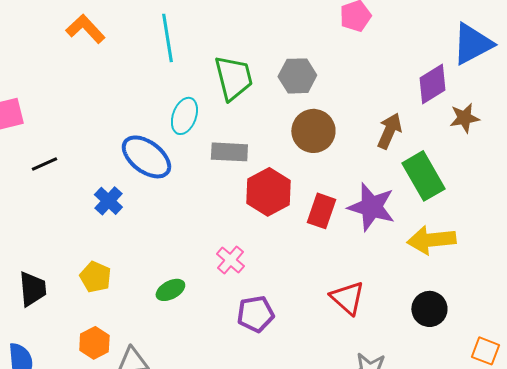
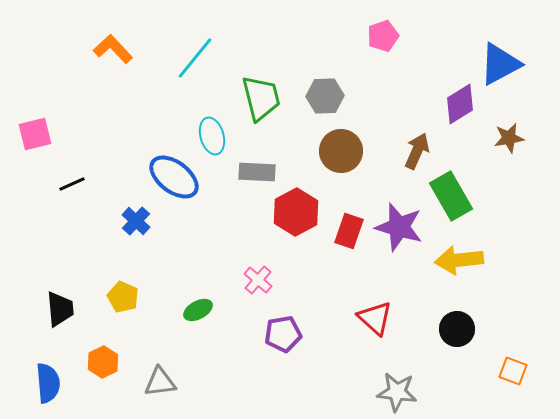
cyan line: (167, 38) -> (195, 58), turned 48
cyan ellipse: (184, 116) -> (212, 136), turned -36
brown star: (464, 118) -> (509, 138), moved
orange hexagon: (94, 343) -> (103, 362), moved

